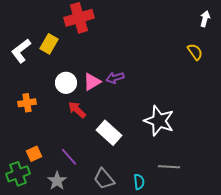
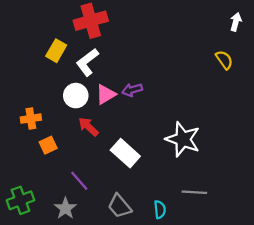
white L-shape: (21, 51) -> (87, 62), moved
orange square: (34, 154) -> (48, 145), moved

